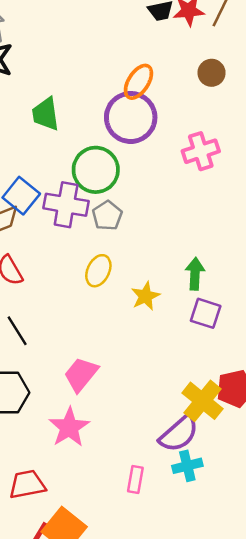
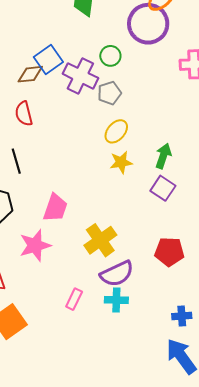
green circle: (96, 170) -> (110, 56), size x0.6
yellow ellipse: (98, 271) -> (116, 131), moved
pink trapezoid: (81, 374) -> (55, 208), turned 144
yellow cross: (203, 401) -> (100, 240), moved

